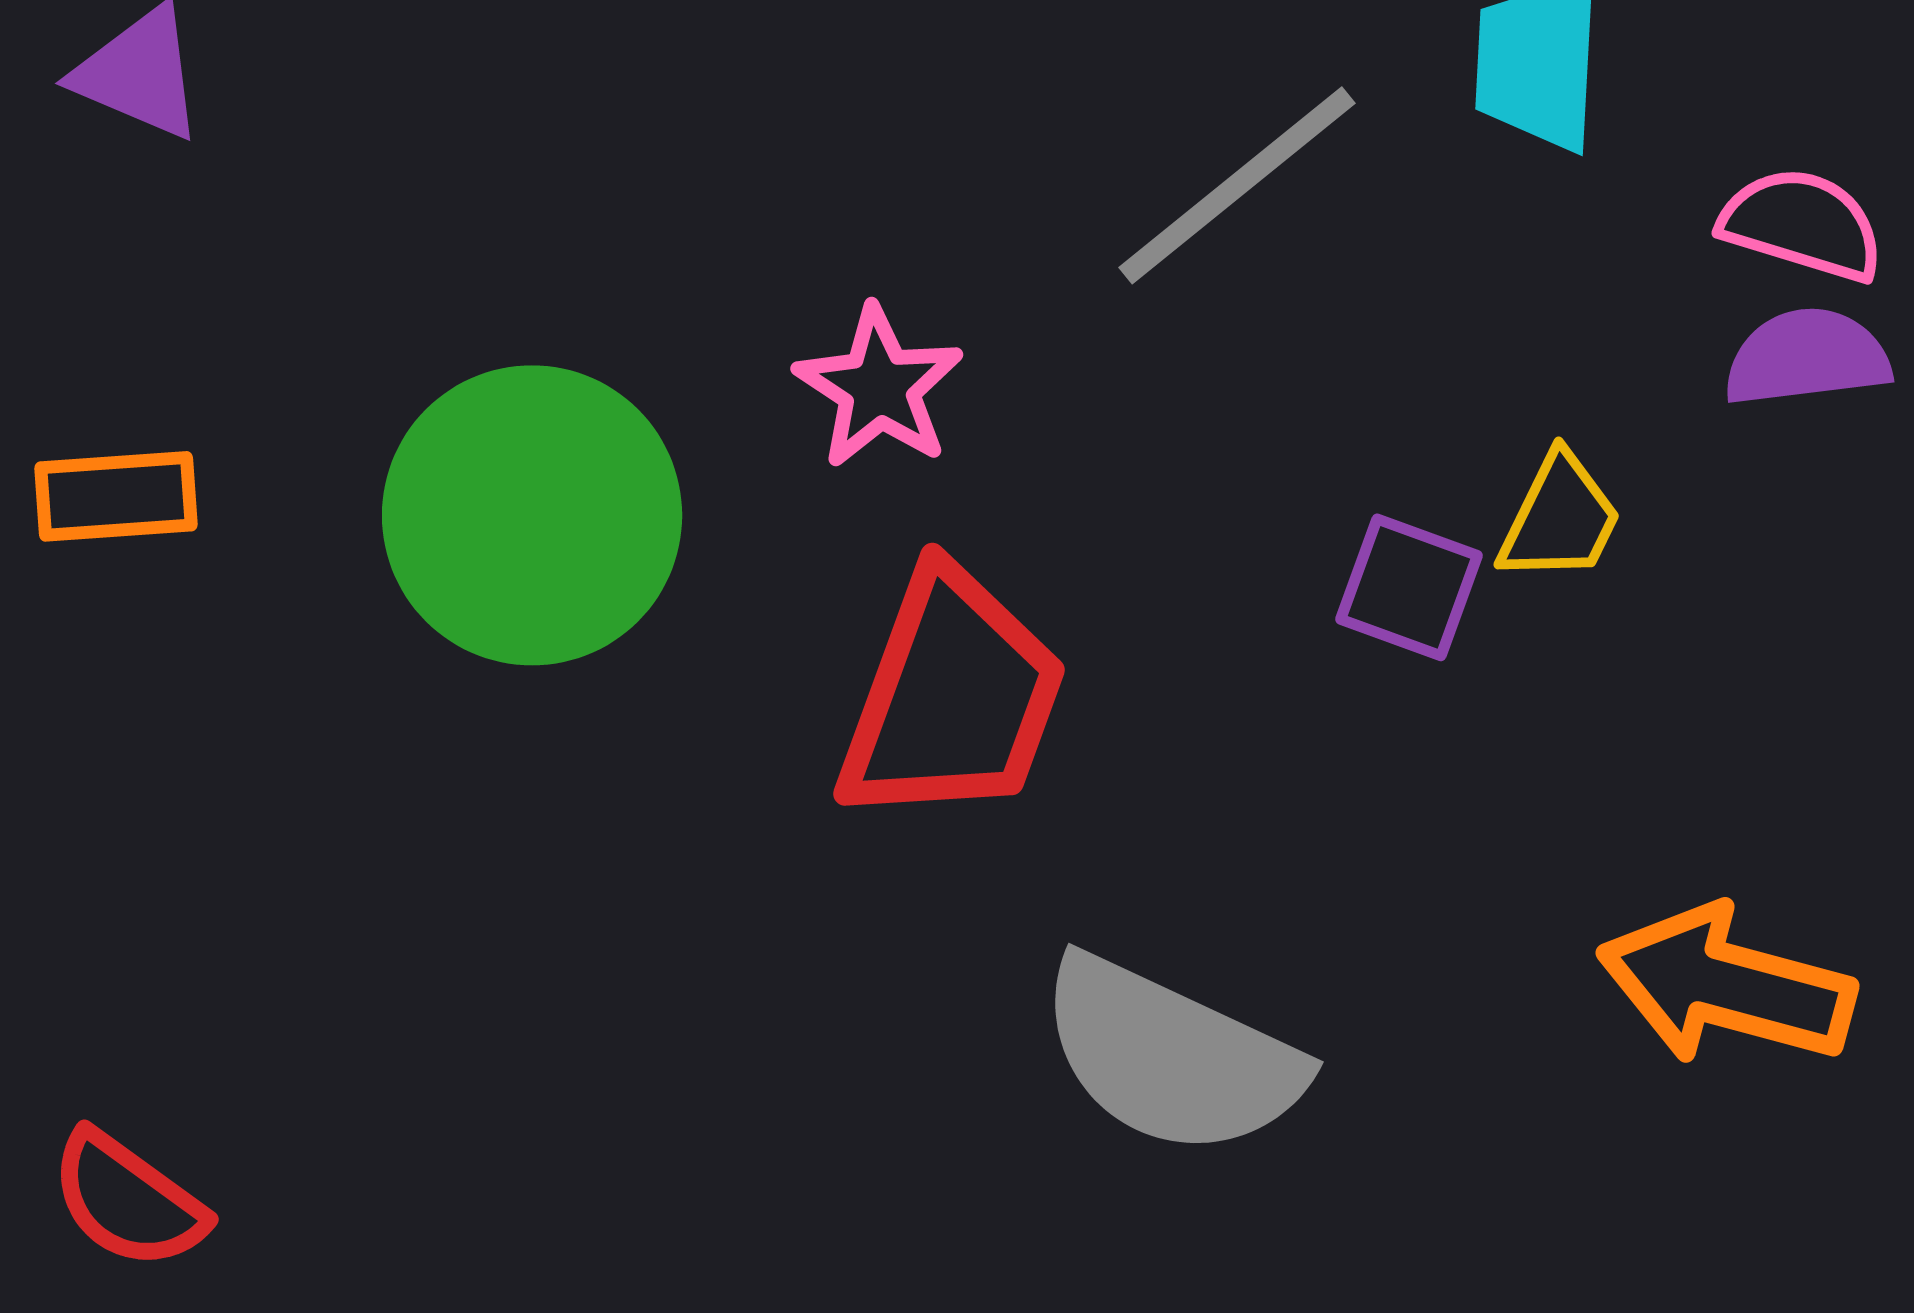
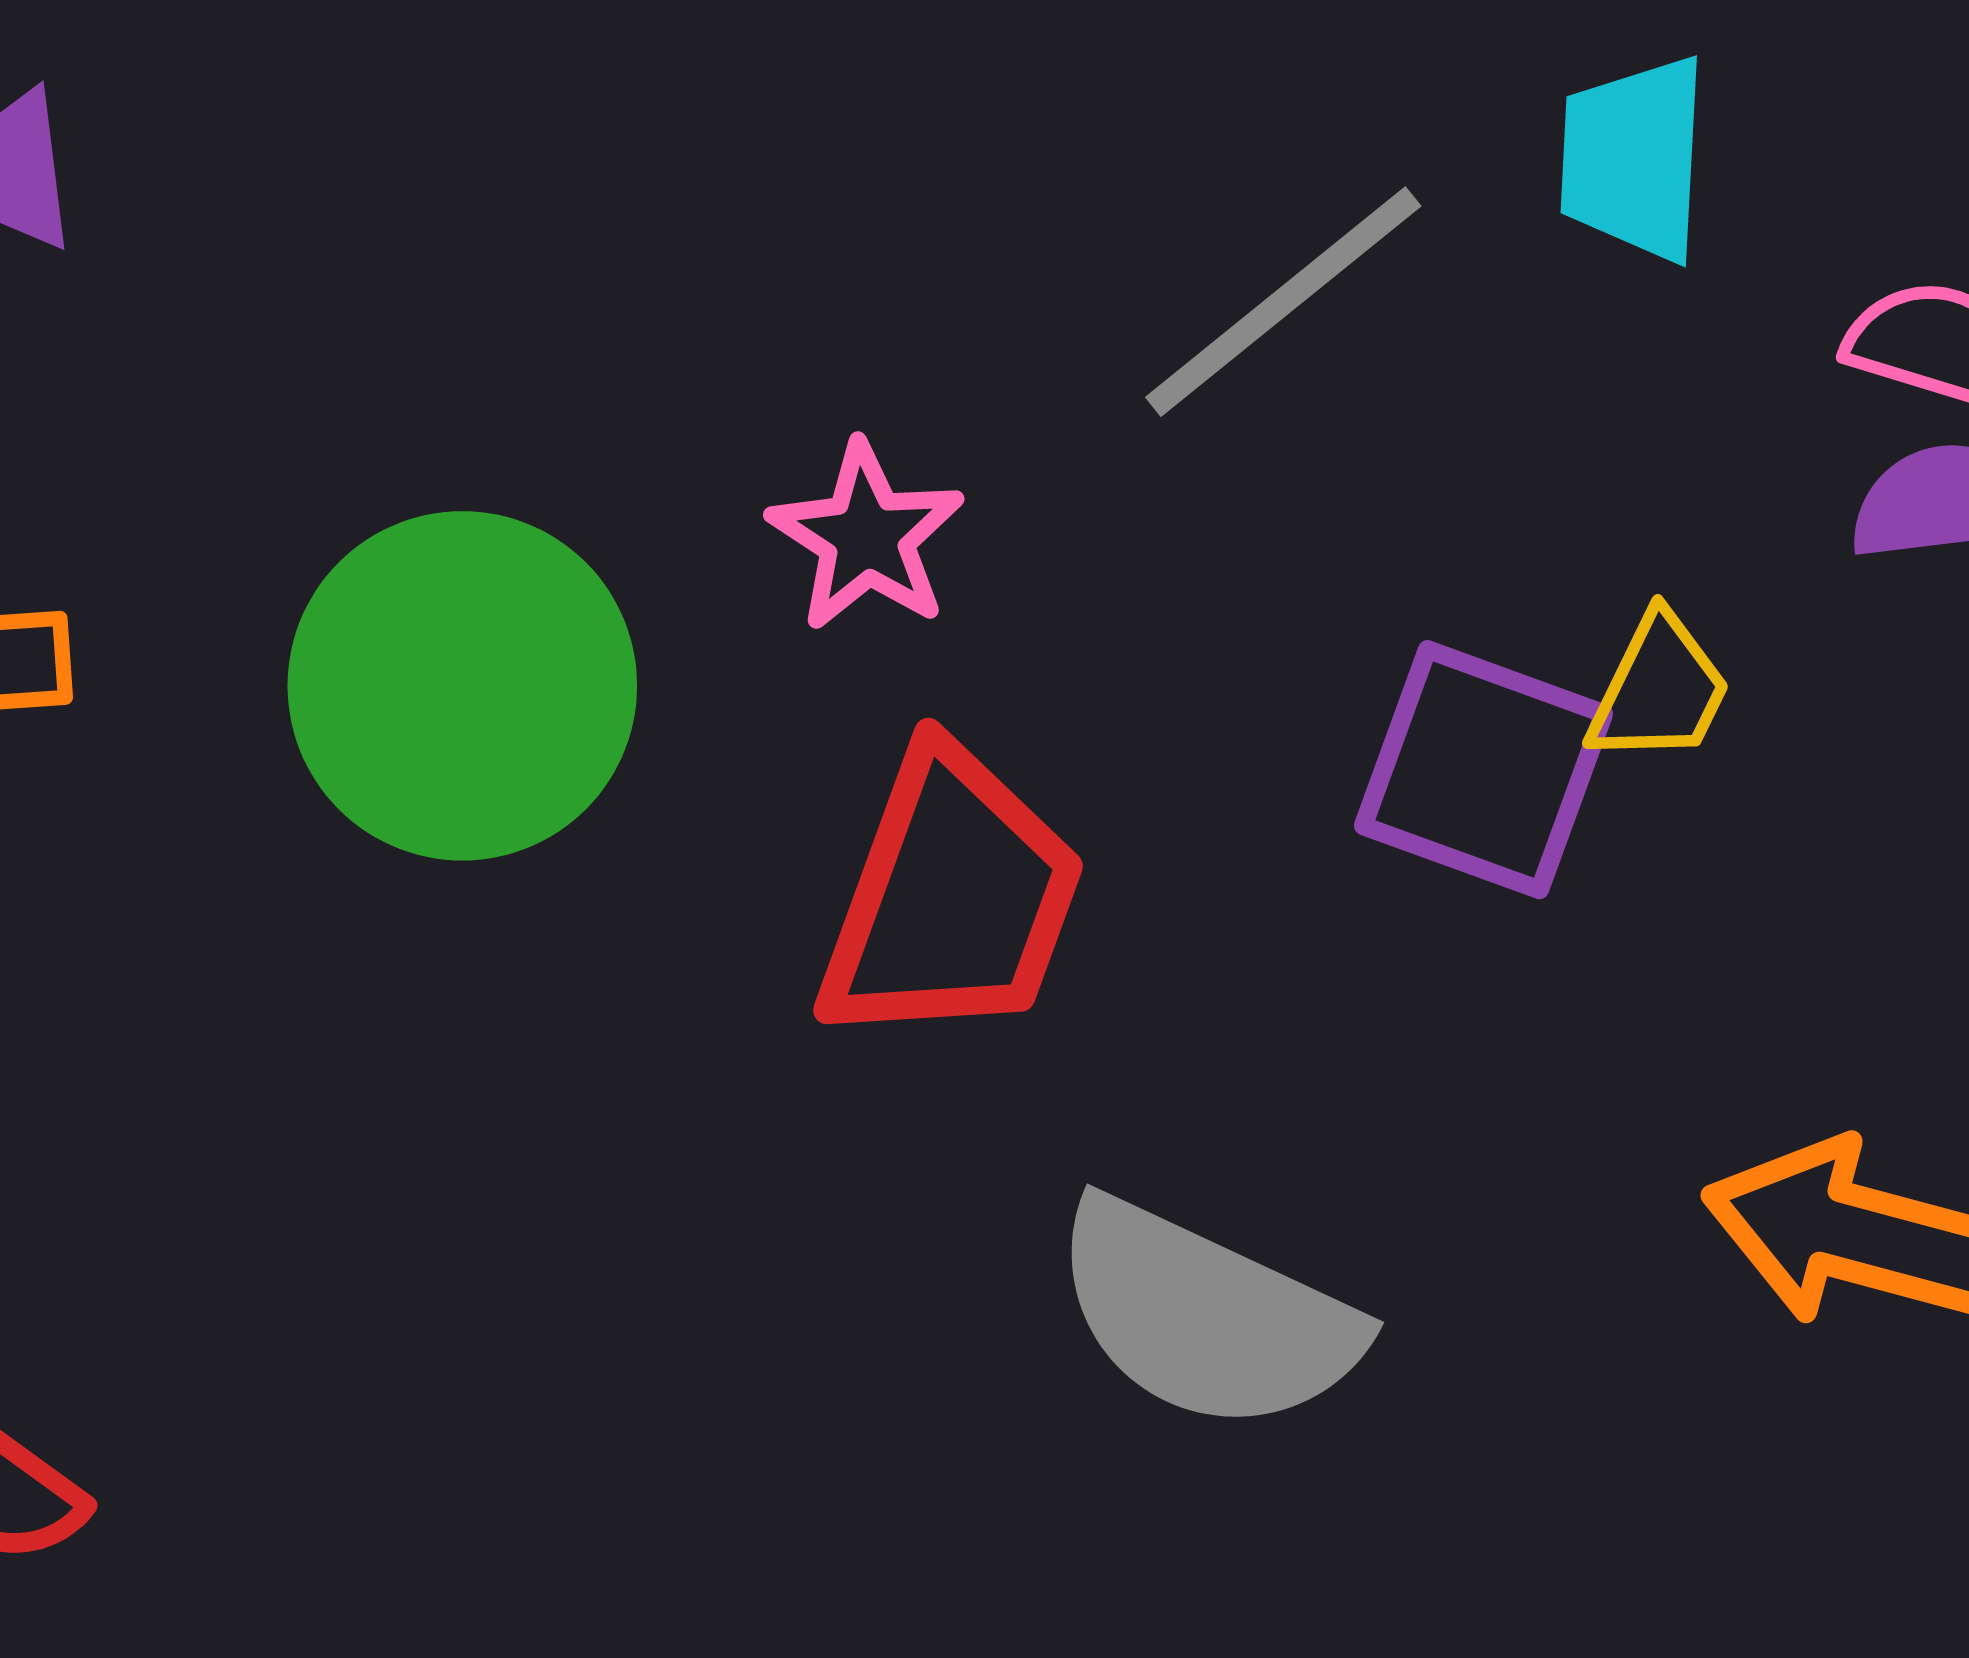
purple square: (1409, 587) -> (1483, 770), size x1.5

